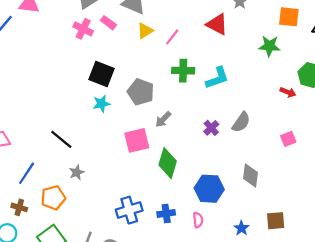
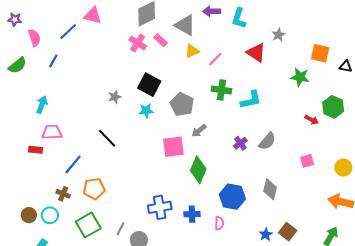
gray star: (77, 172) -> (115, 97), moved
brown square: (276, 221) -> (288, 232), turned 36
blue star: (241, 228) -> (266, 234), moved

